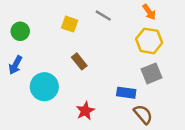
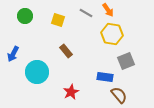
orange arrow: (149, 12) -> (108, 10), moved
green circle: (20, 31) -> (25, 16), moved
yellow hexagon: (149, 41) -> (112, 34), moved

